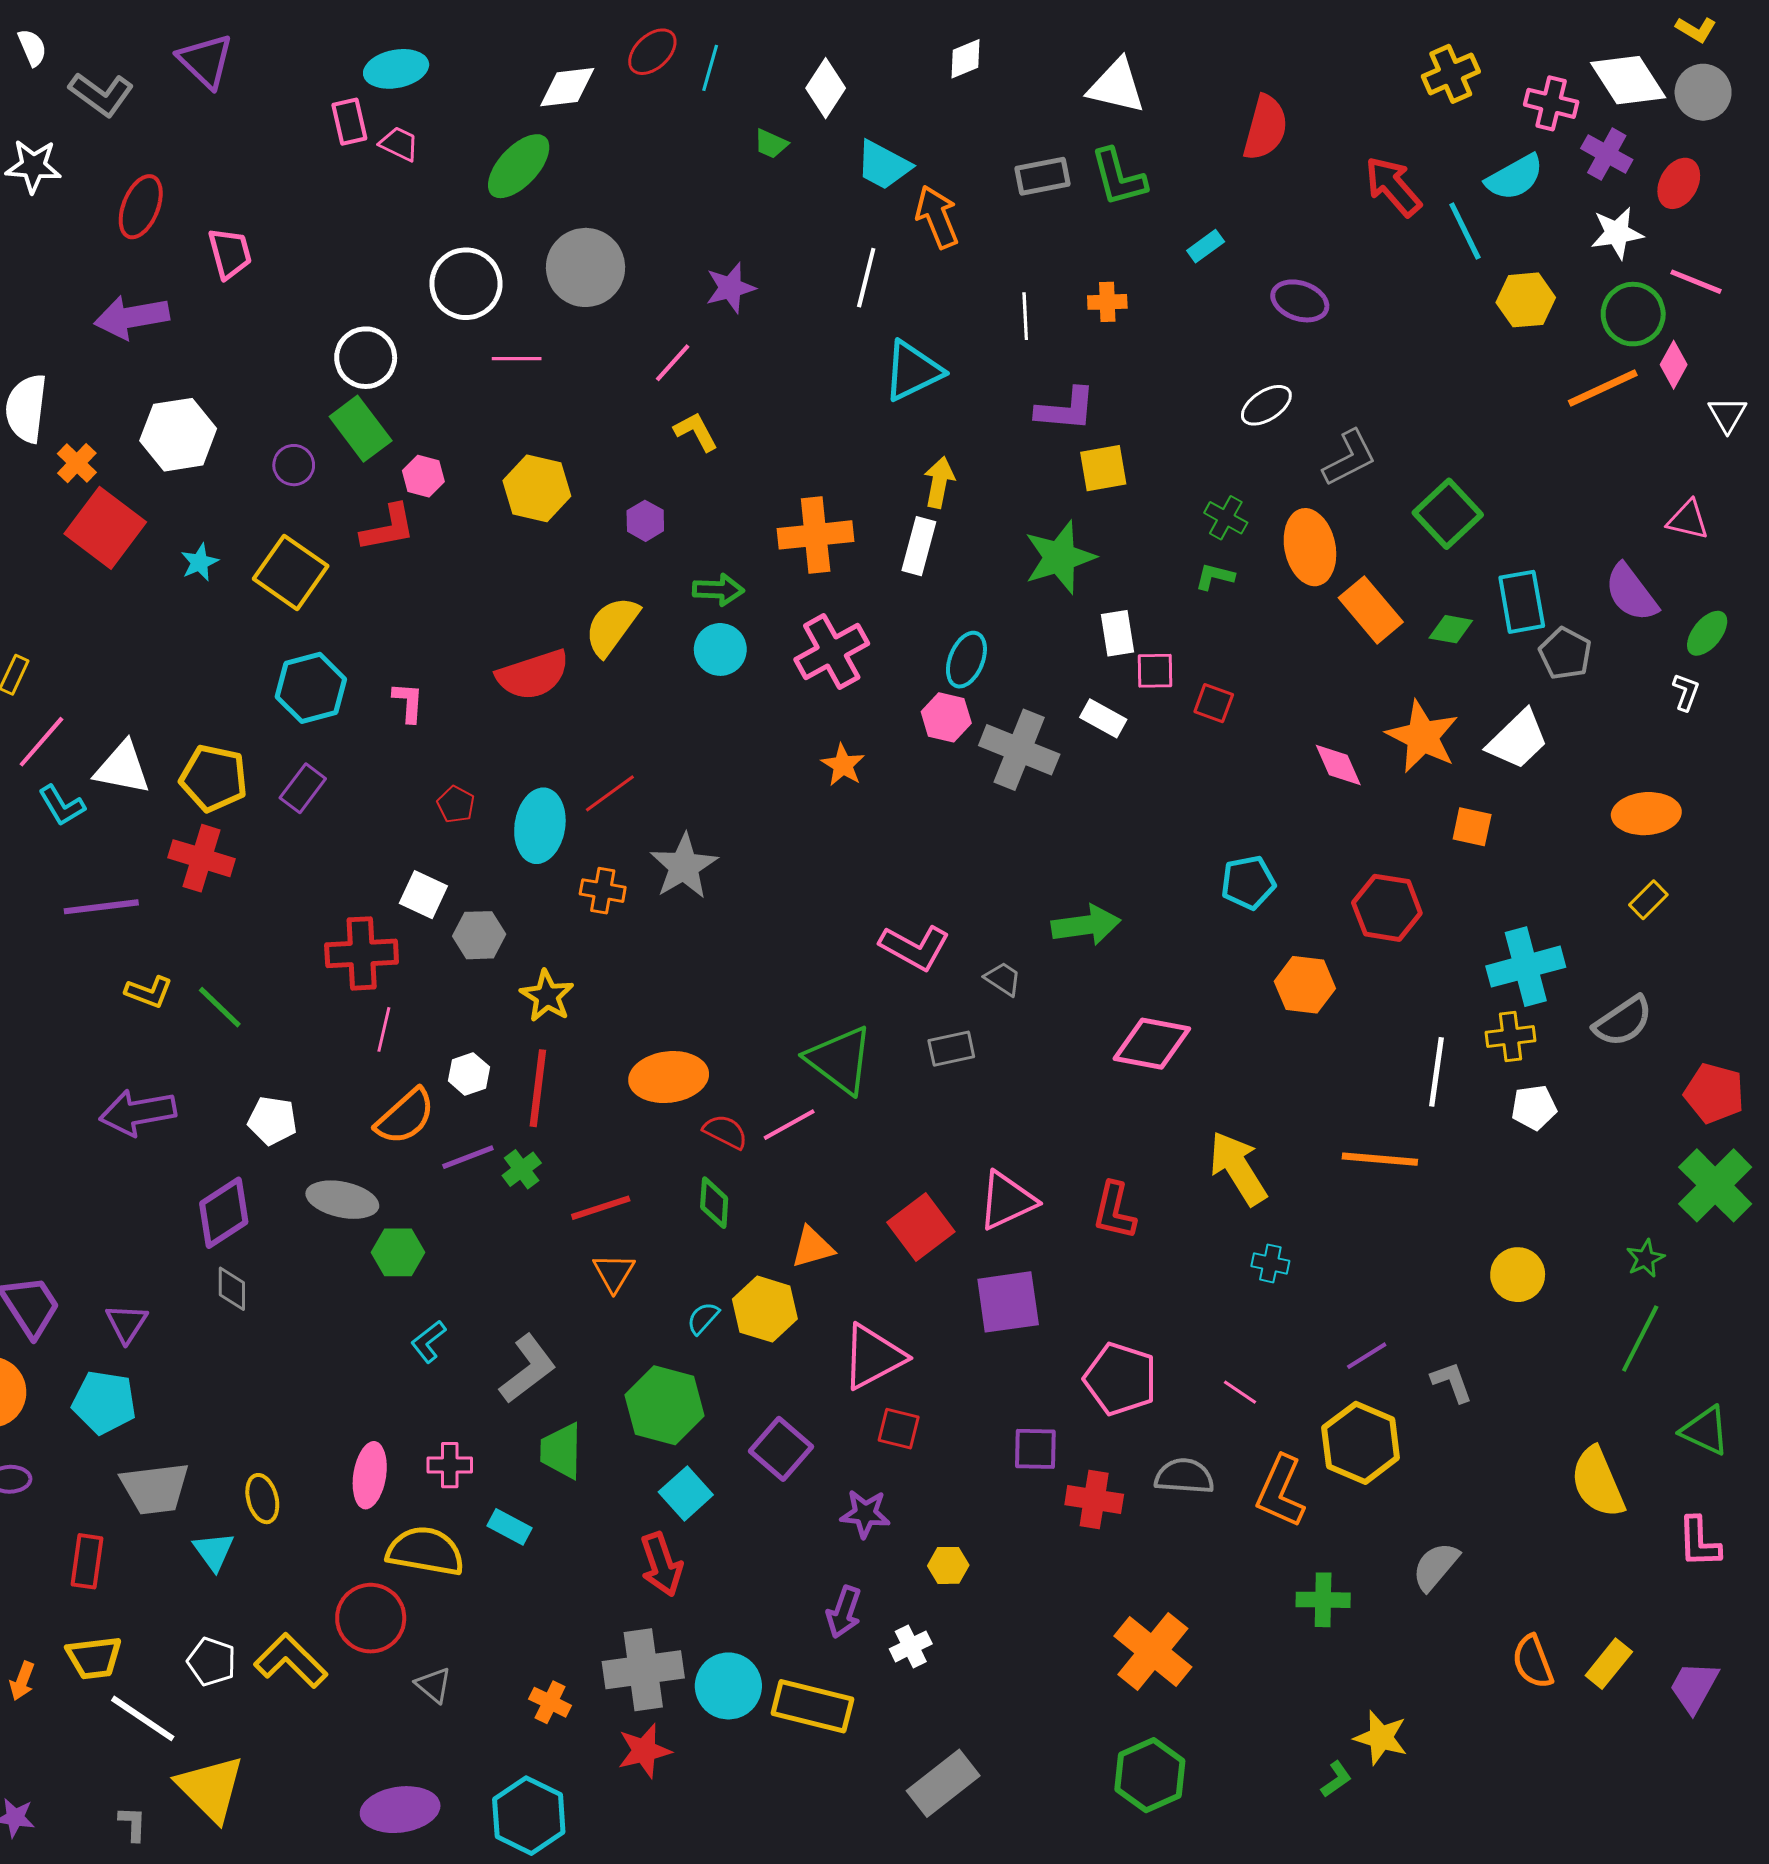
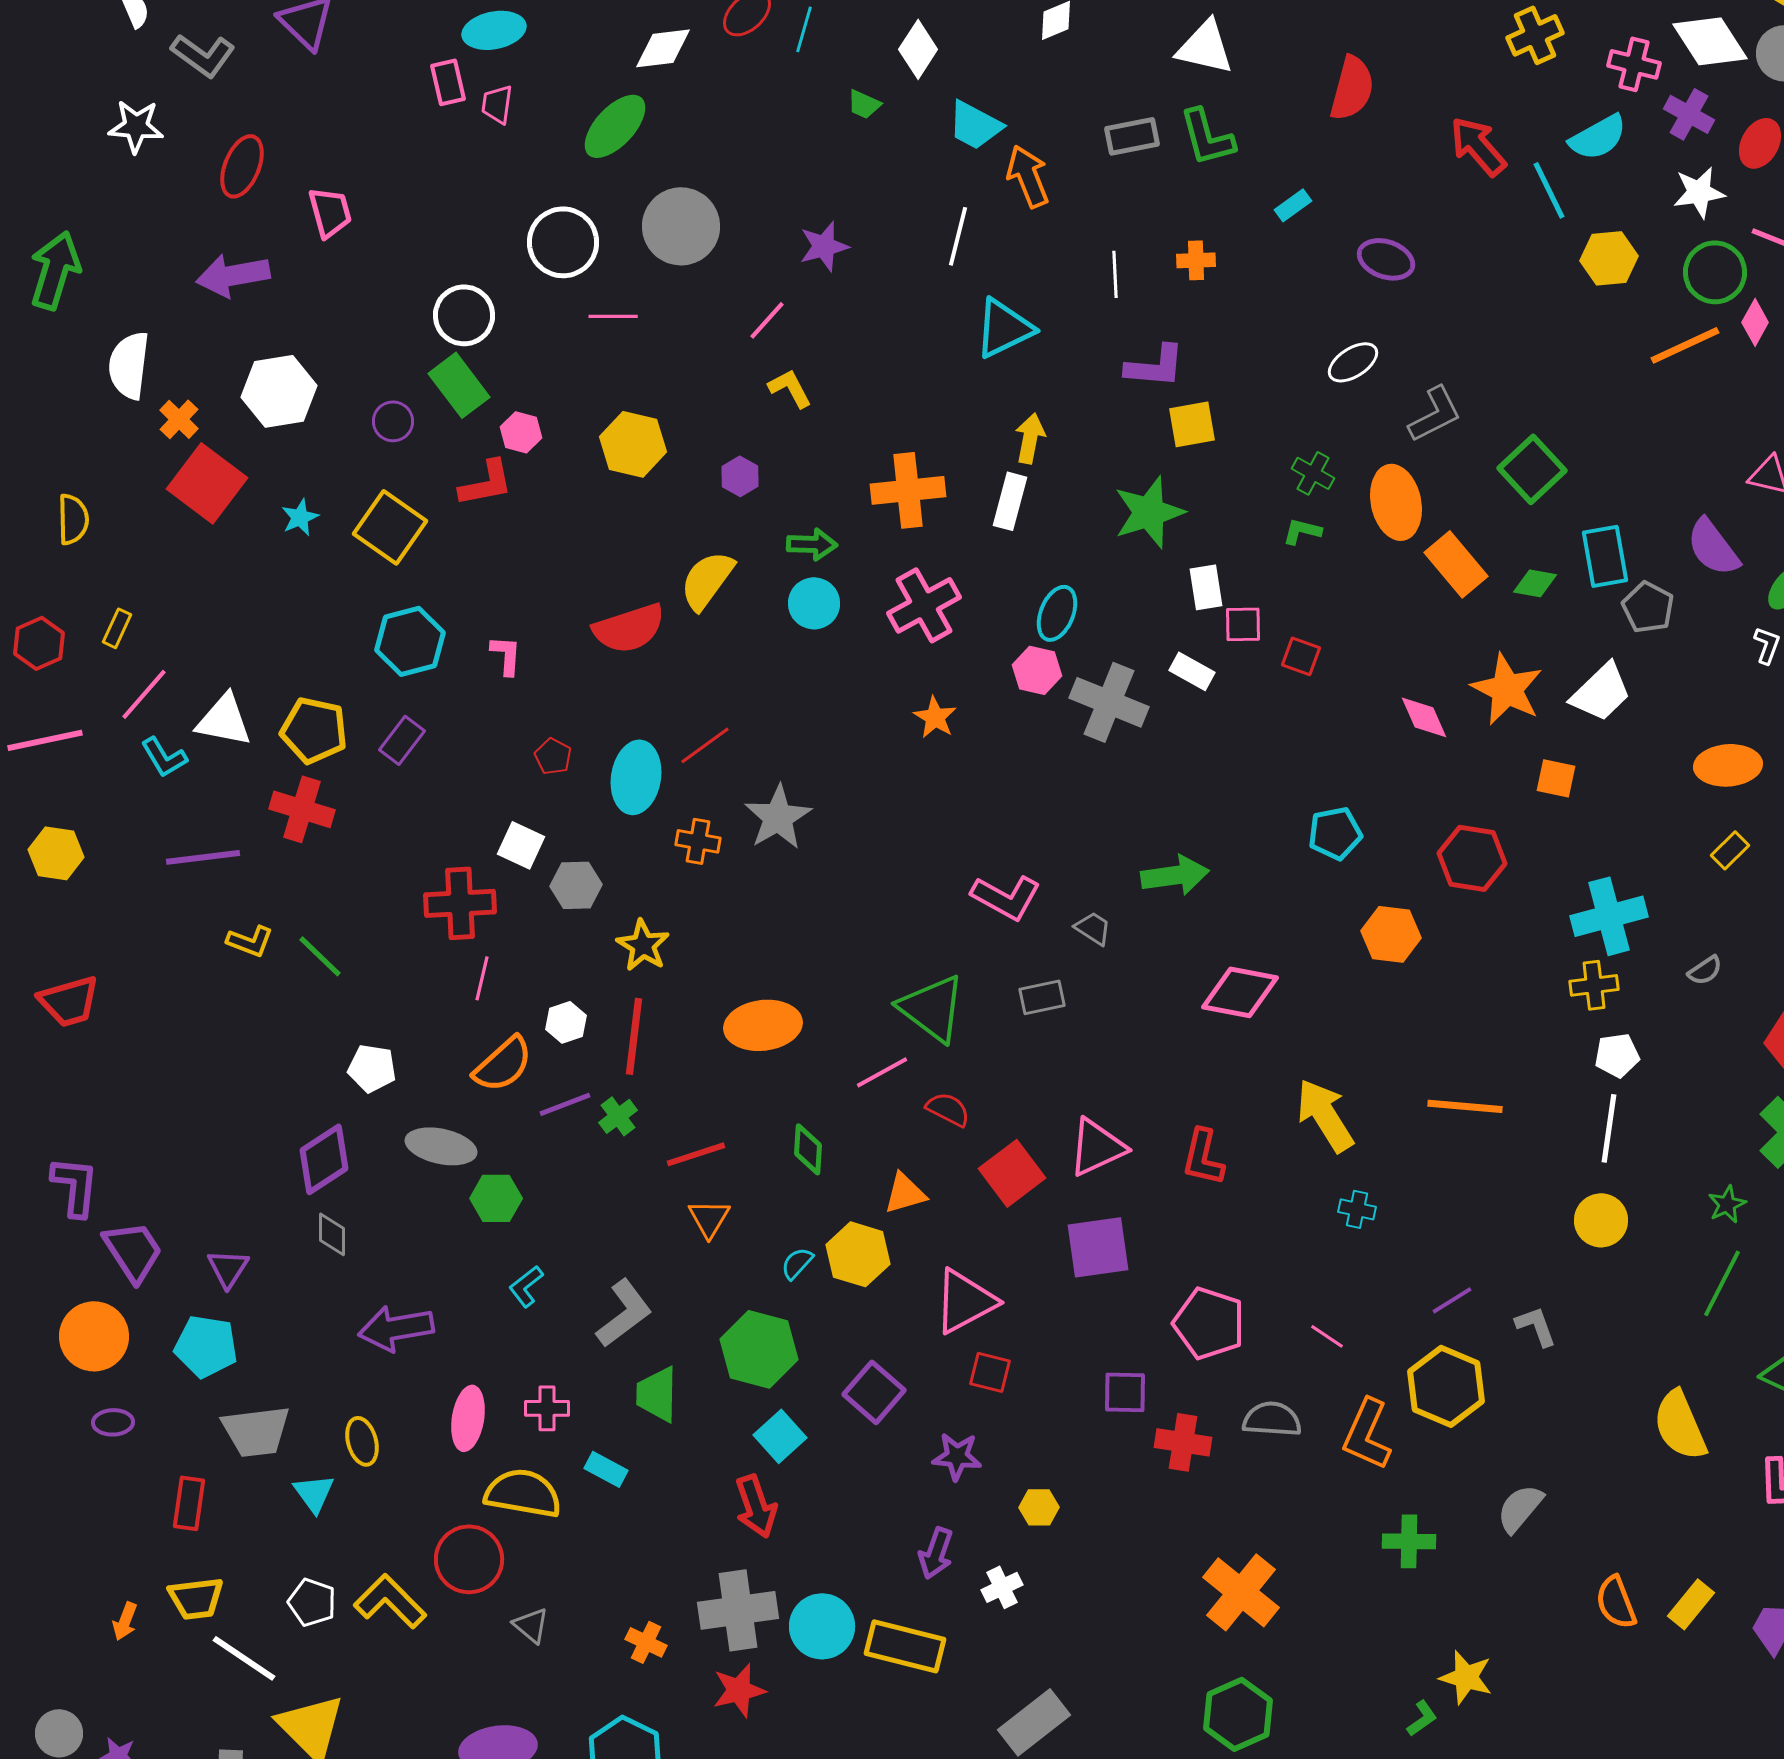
pink trapezoid: (399, 144) -> (497, 104), turned -108
gray semicircle: (1623, 1021) -> (1705, 970), size x0.6
white line: (1437, 1072) -> (1609, 1128), moved
purple arrow: (138, 1112) -> (396, 1328), moved
red semicircle: (725, 1132) -> (948, 1109), moved

